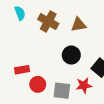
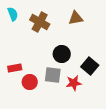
brown triangle: (79, 25) -> (76, 18), moved
gray square: (62, 91) -> (53, 75), moved

